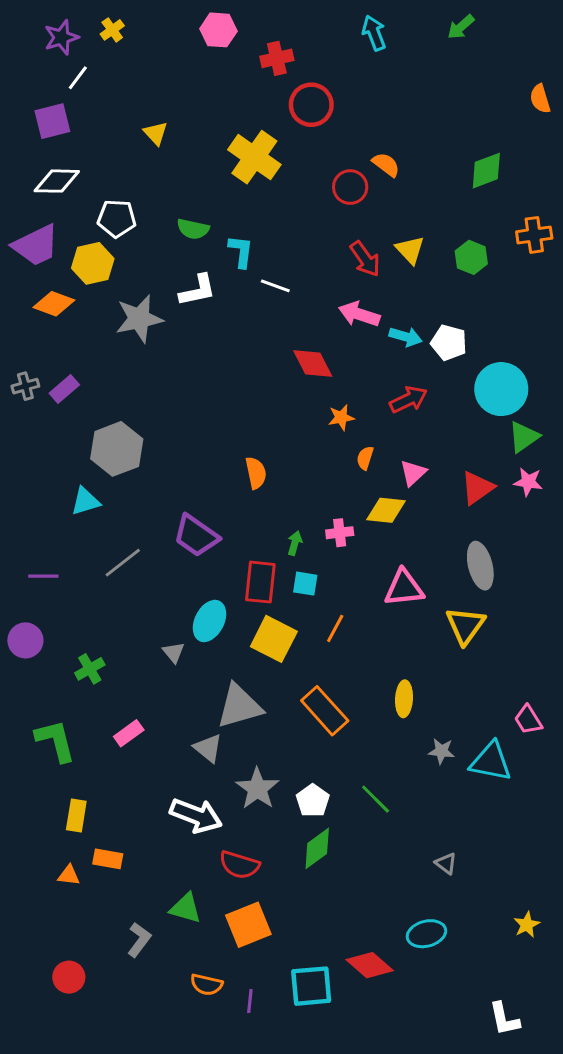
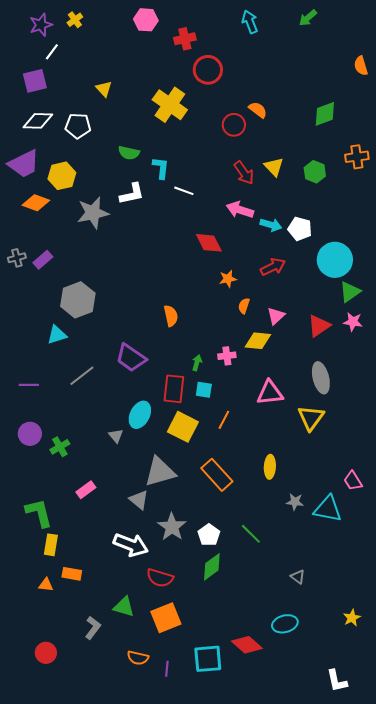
white pentagon: (117, 218) -> (78, 126), moved
purple circle: (25, 640) -> (30, 434), moved
green L-shape: (55, 741) -> (39, 513), moved

